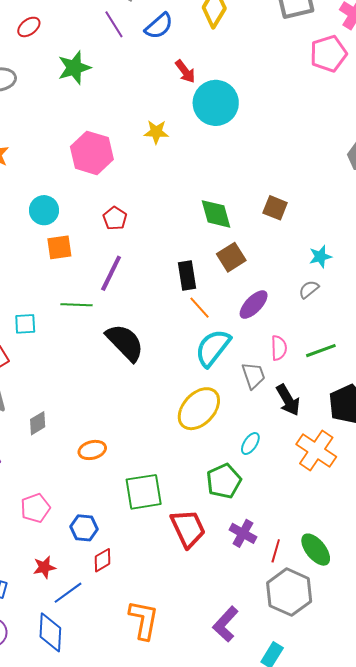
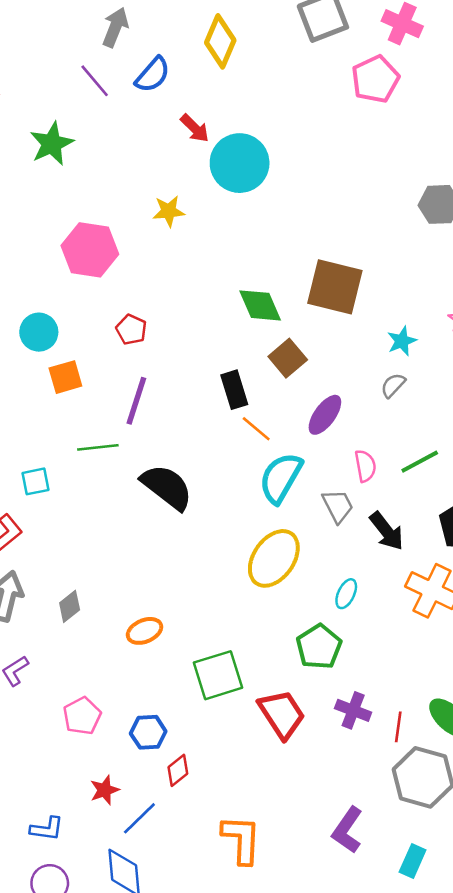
brown square: (275, 208) -> (335, 287), size x1.8

